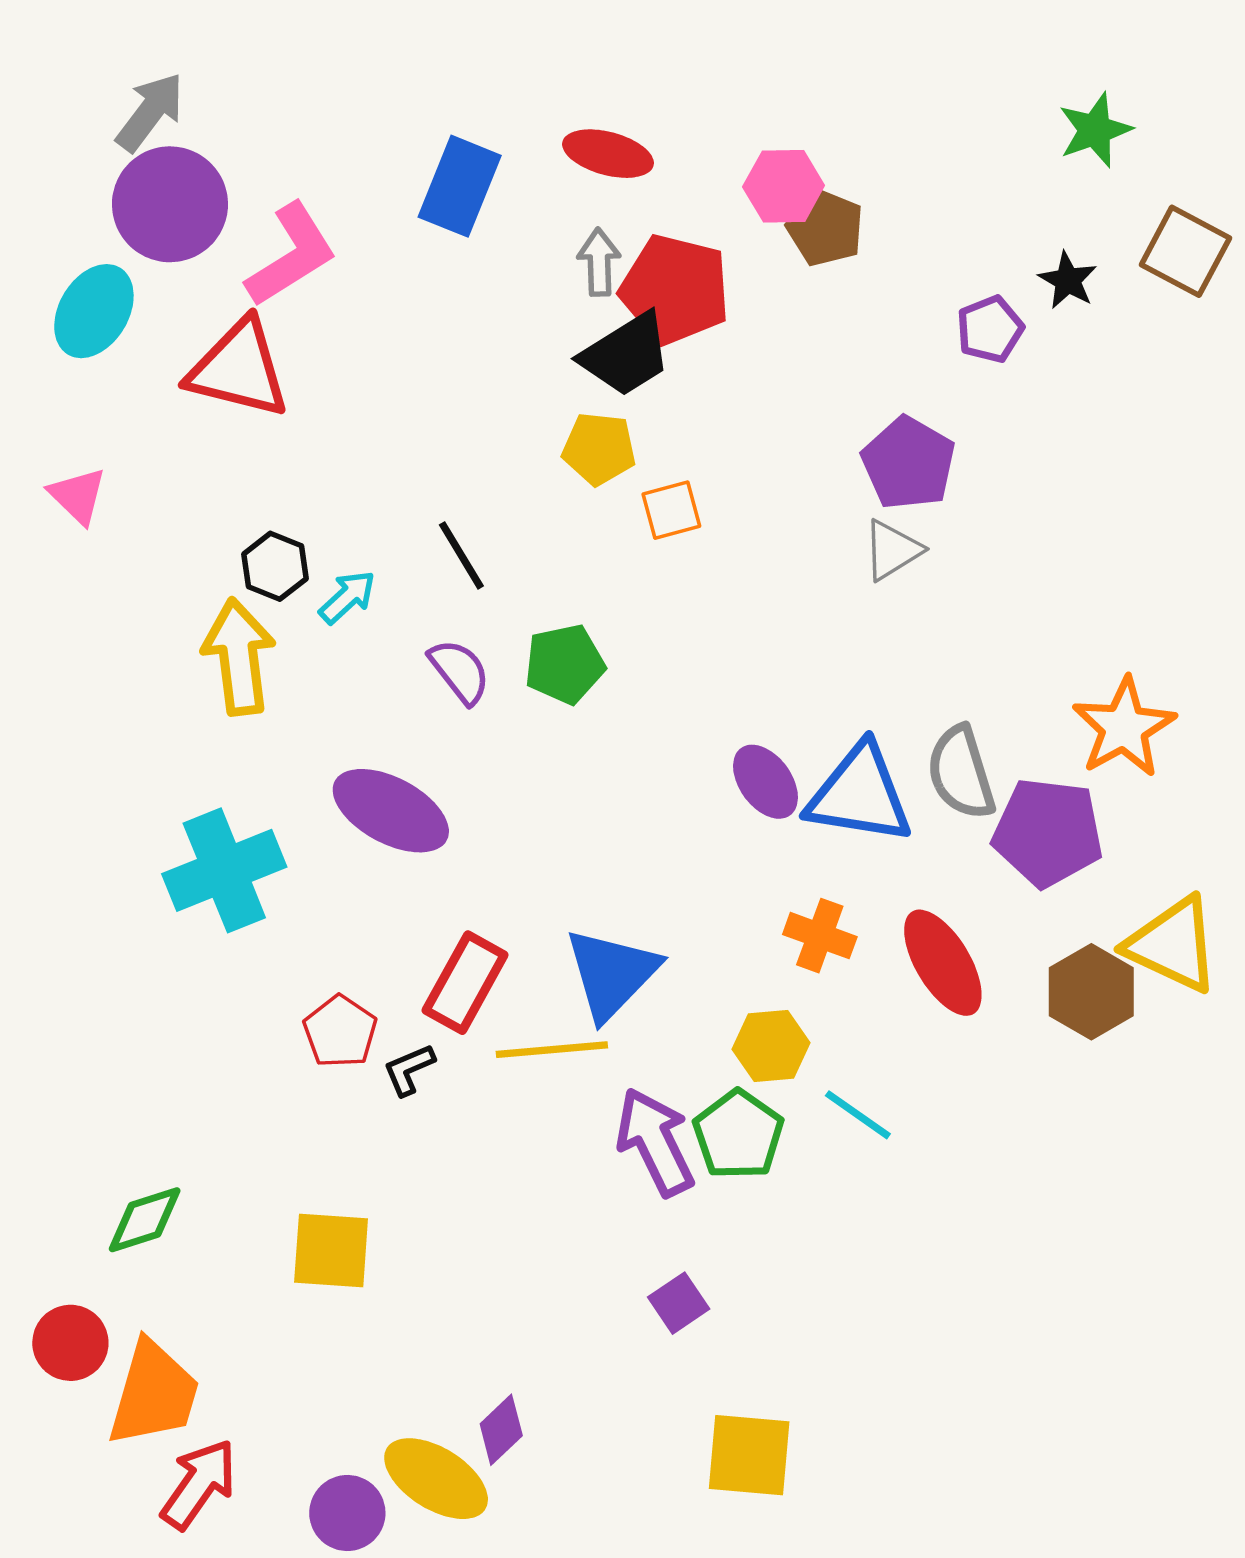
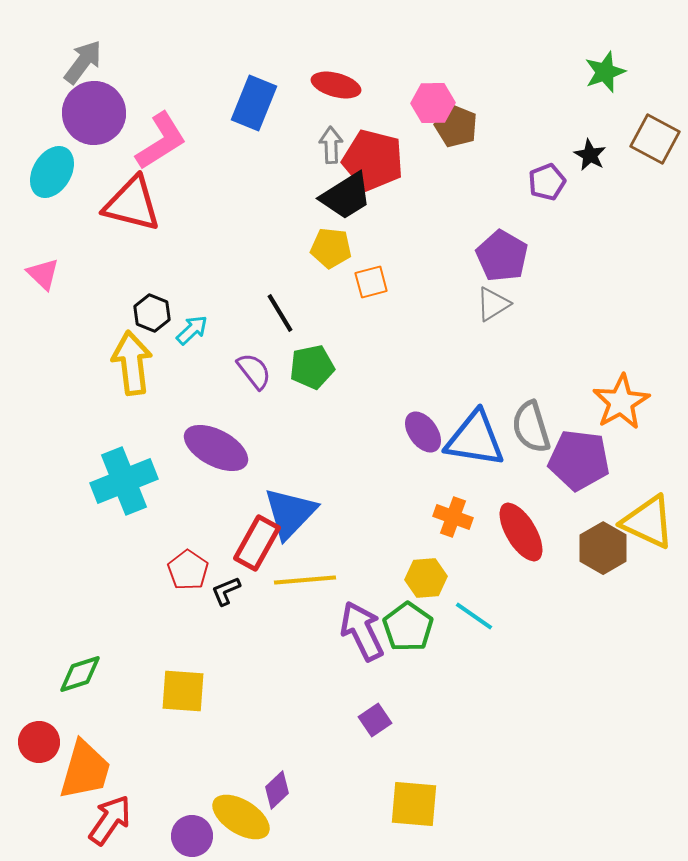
black line: (461, 555) -> (280, 313), moved
blue triangle: (612, 974) -> (290, 513), moved

